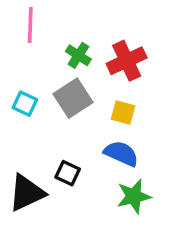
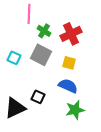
pink line: (30, 25) -> (29, 14), moved
gray square: (73, 98) -> (41, 55), turned -30

